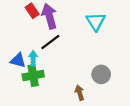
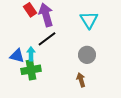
gray circle: (101, 74) -> (87, 55), moved
brown arrow: (80, 93) -> (81, 80), moved

